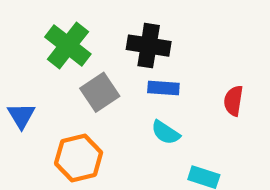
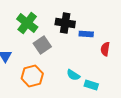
blue rectangle: (163, 88) -> (86, 34), moved
cyan semicircle: (166, 133) -> (73, 75), moved

